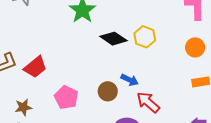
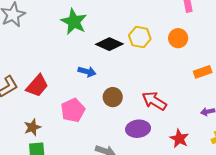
orange circle: (195, 47) -> (178, 38), moved
blue arrow: (130, 80) -> (87, 72), moved
pink pentagon: (66, 97) -> (73, 110), turned 30

